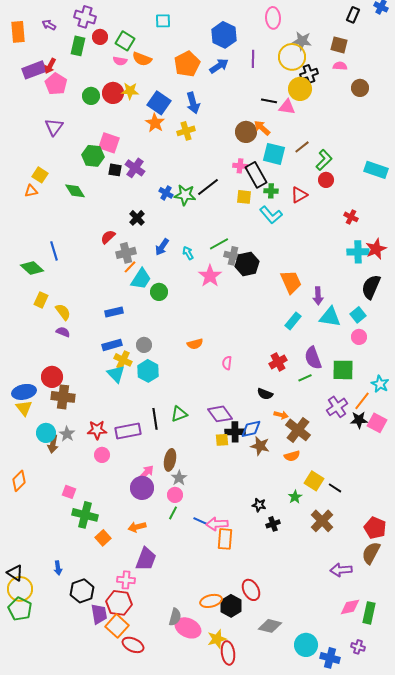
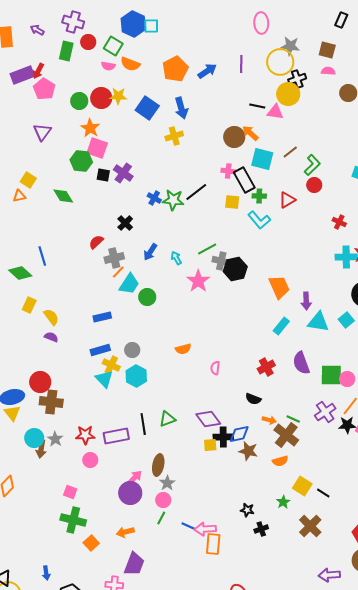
blue hexagon: (224, 35) -> (133, 24), moved
orange star: (155, 123) -> (90, 128), moved
pink circle: (359, 337) -> (347, 379), moved
green line: (305, 378) -> (293, 419), moved, turned 48
pink square: (69, 492) -> (70, 492), moved

